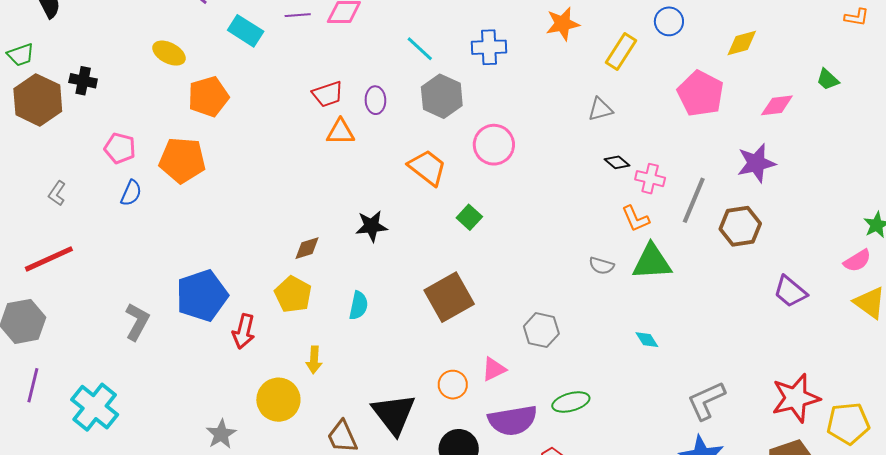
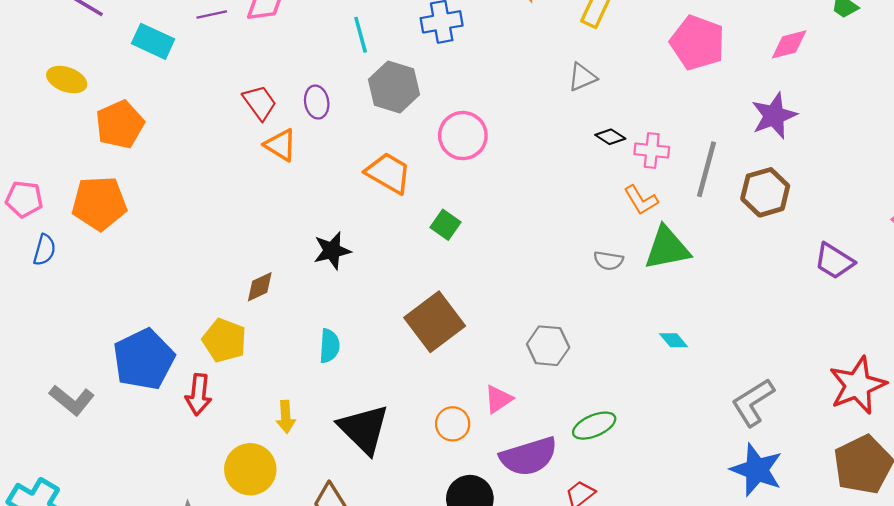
cyan line: (420, 49) -> (361, 35), turned 40
red trapezoid: (328, 94) -> (260, 103), turned -100
orange triangle: (340, 132) -> (281, 145), turned 40
yellow pentagon: (293, 294) -> (224, 340), moved
gray L-shape: (137, 322) -> (72, 400), turned 108
black triangle: (394, 414) -> (364, 429), moved

